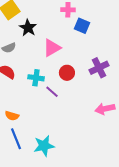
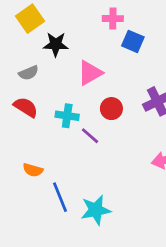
black star: (28, 28) -> (56, 44), turned -30
blue line: (16, 139) -> (60, 197), moved
cyan star: (44, 146) -> (96, 210), moved

